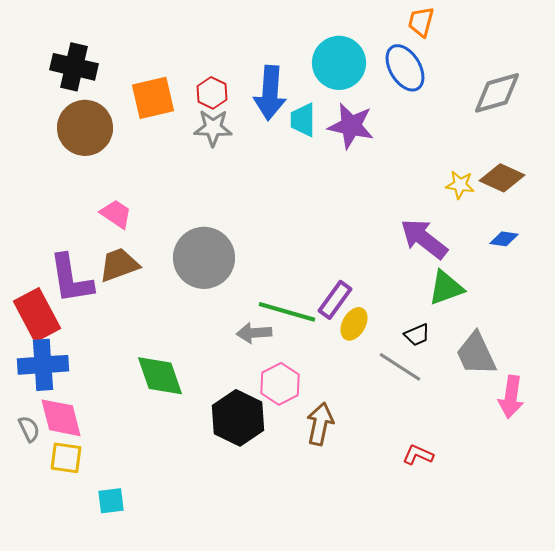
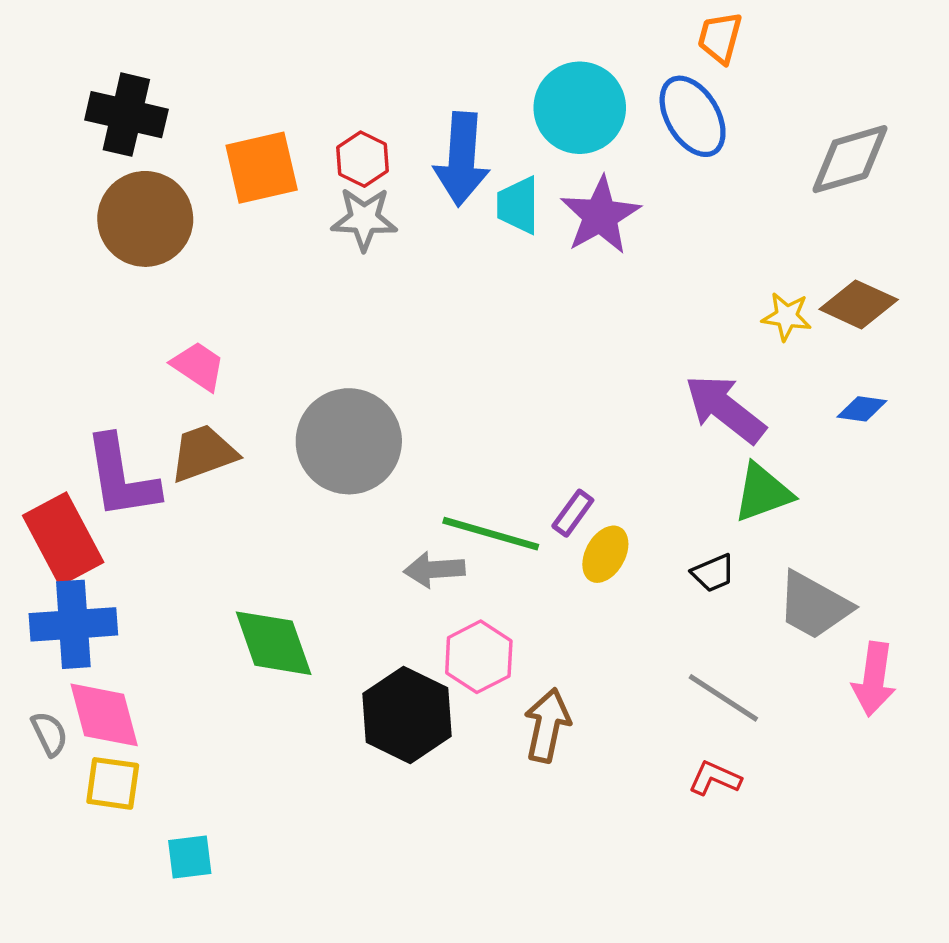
purple star: (351, 126) -> (600, 216), turned 30
purple rectangle: (335, 300) -> (573, 513), size x0.7
gray trapezoid: (476, 354) -> (814, 606), turned -36
gray line: (400, 367) -> (723, 698), moved

